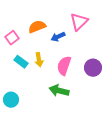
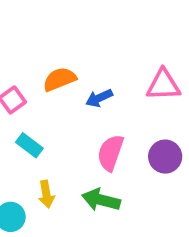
pink triangle: (79, 22) -> (163, 85), moved, turned 42
yellow arrow: (39, 60) -> (46, 194), moved

